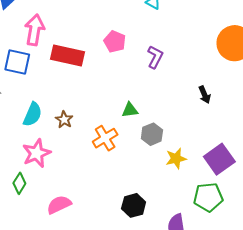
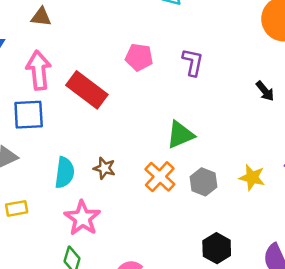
red rectangle: (68, 55) -> (87, 90), turned 40
green triangle: (130, 110) -> (180, 135), size x1.4
gray hexagon: (152, 134) -> (203, 182), moved
yellow star: (176, 159) -> (252, 177), turned -30

